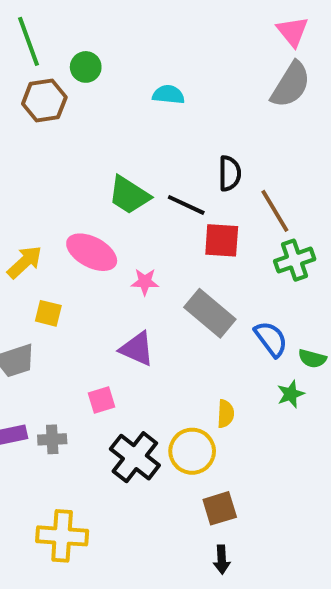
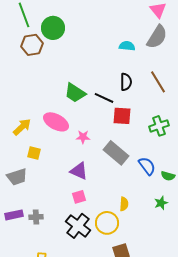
green circle: (86, 67) -> (53, 28), size x1.5
cyan semicircle: (168, 95) -> (127, 46), moved
brown line: (275, 211) -> (158, 82), moved
green star: (291, 394) -> (161, 203), moved
pink square: (101, 400) -> (79, 197), moved

